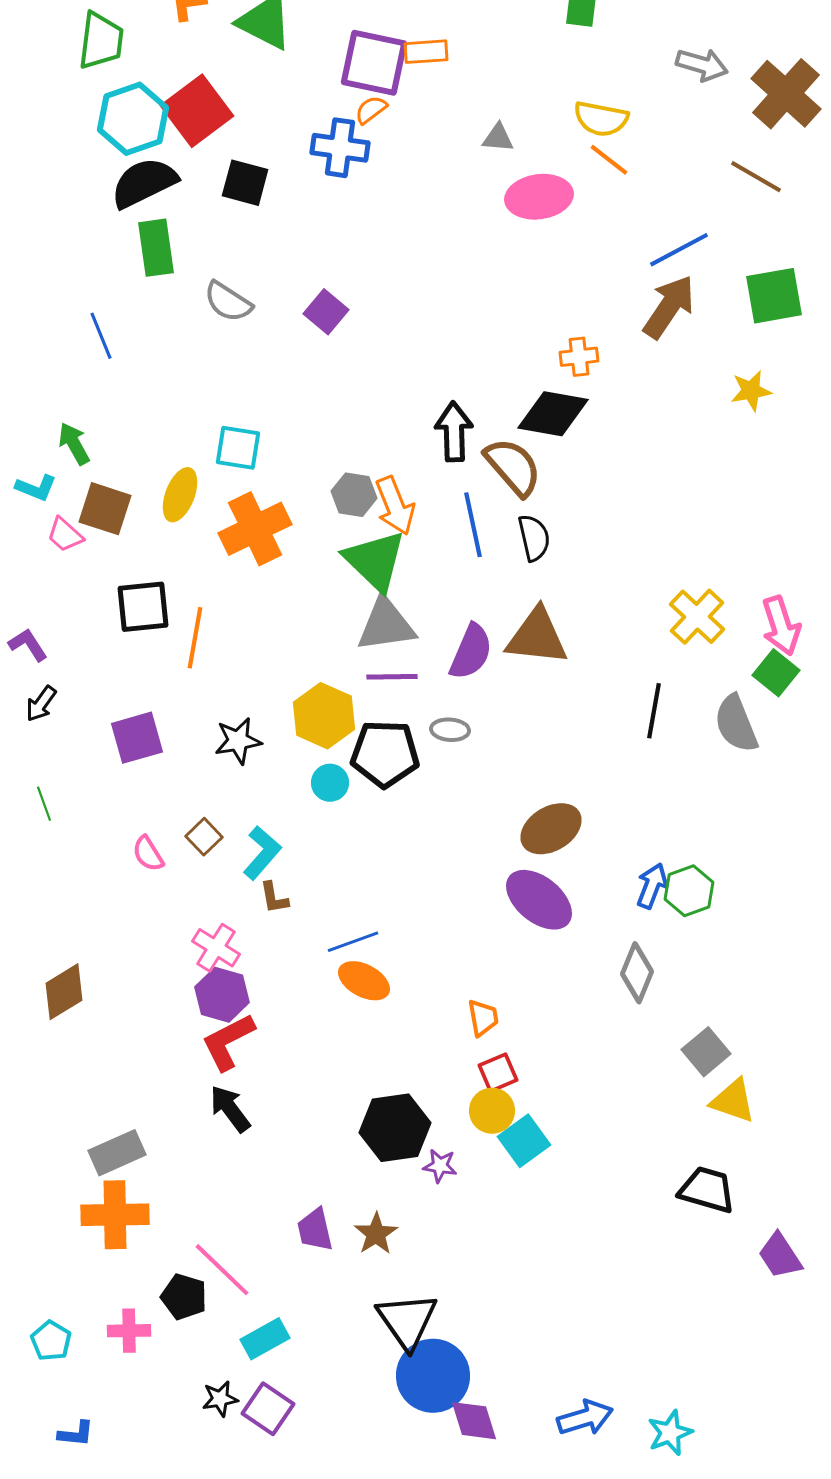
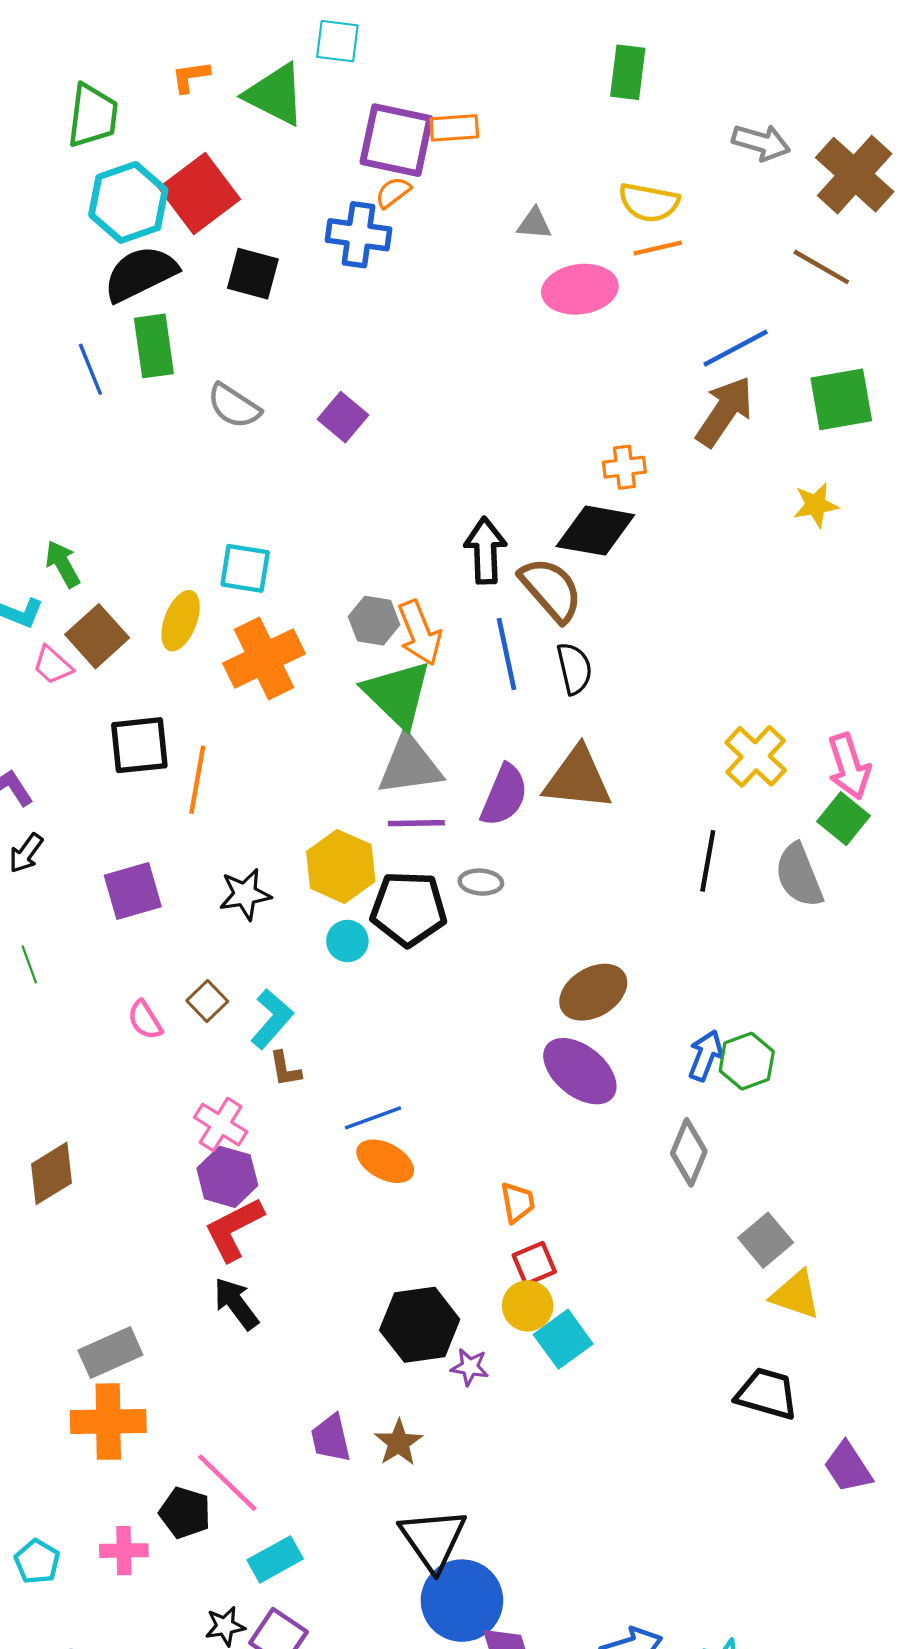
orange line: (609, 160) -> (658, 248), turned -51
blue line: (101, 336) -> (90, 369), moved
brown square: (105, 509) -> (97, 636), turned 30

